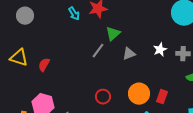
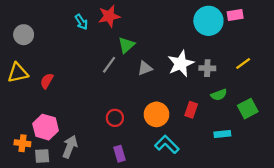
gray circle: (25, 16) -> (24, 35), moved
white star: (160, 50) -> (181, 64), size x1.6
yellow triangle: (19, 58) -> (18, 73), turned -30
red rectangle: (162, 97) -> (191, 110), moved

